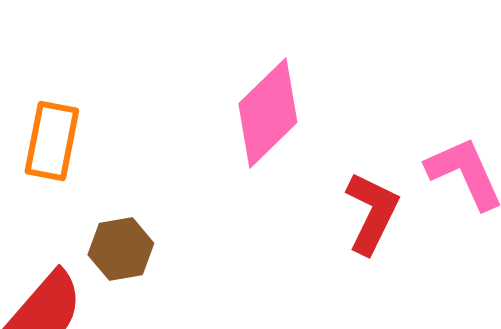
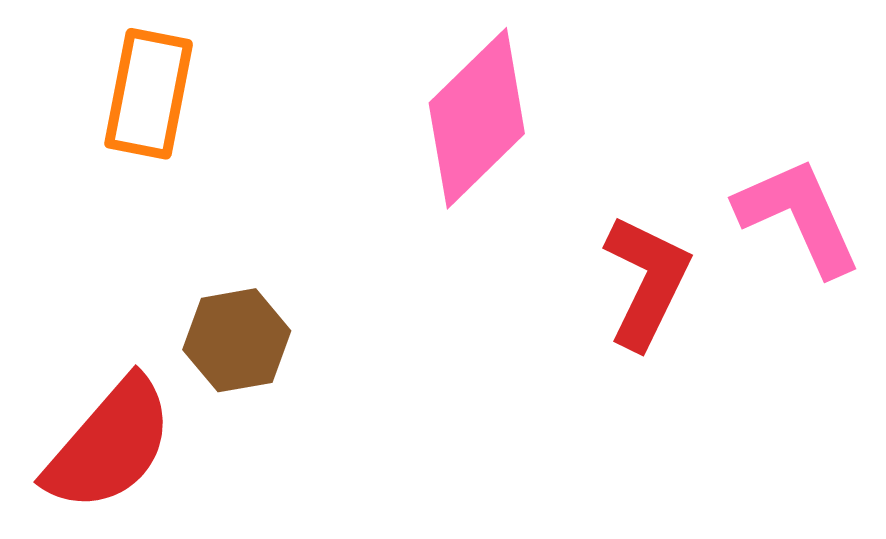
orange rectangle: (52, 141) -> (149, 94), moved

